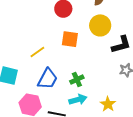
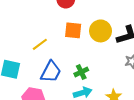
yellow circle: (100, 25) -> (101, 31), moved

